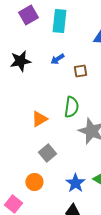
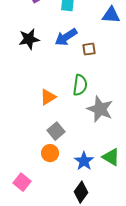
blue arrow: (57, 59) -> (66, 37), size x1.6
orange circle: (34, 182) -> (50, 153), moved

